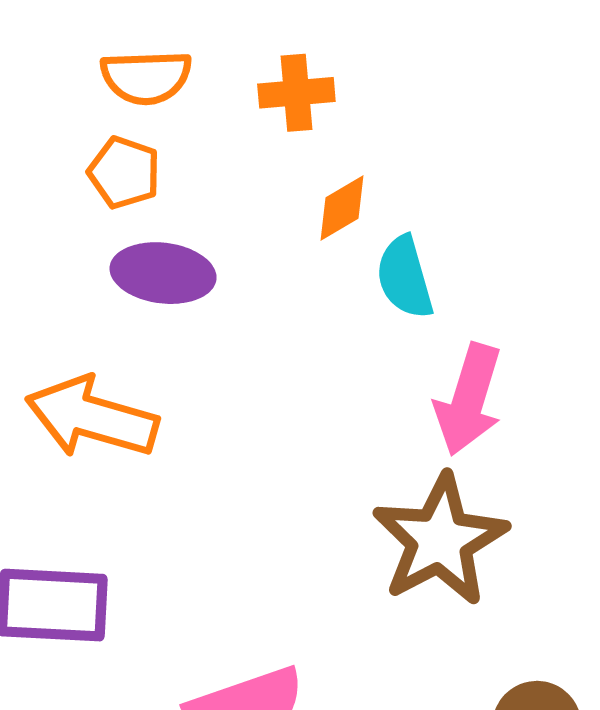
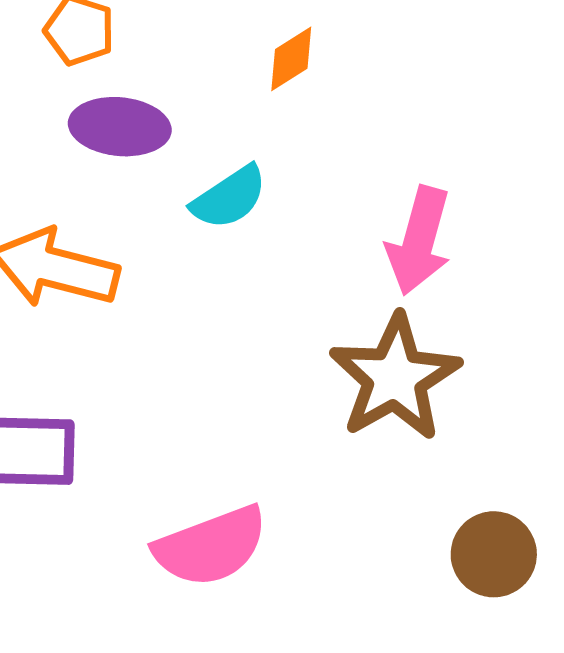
cyan semicircle: (405, 277) -> (229, 197), moved, turned -106

